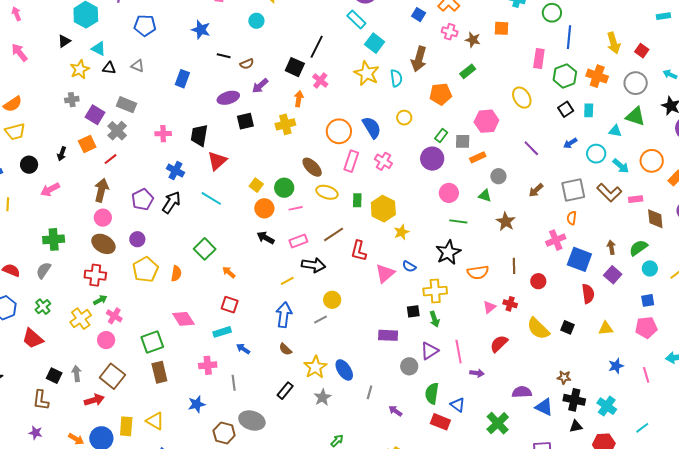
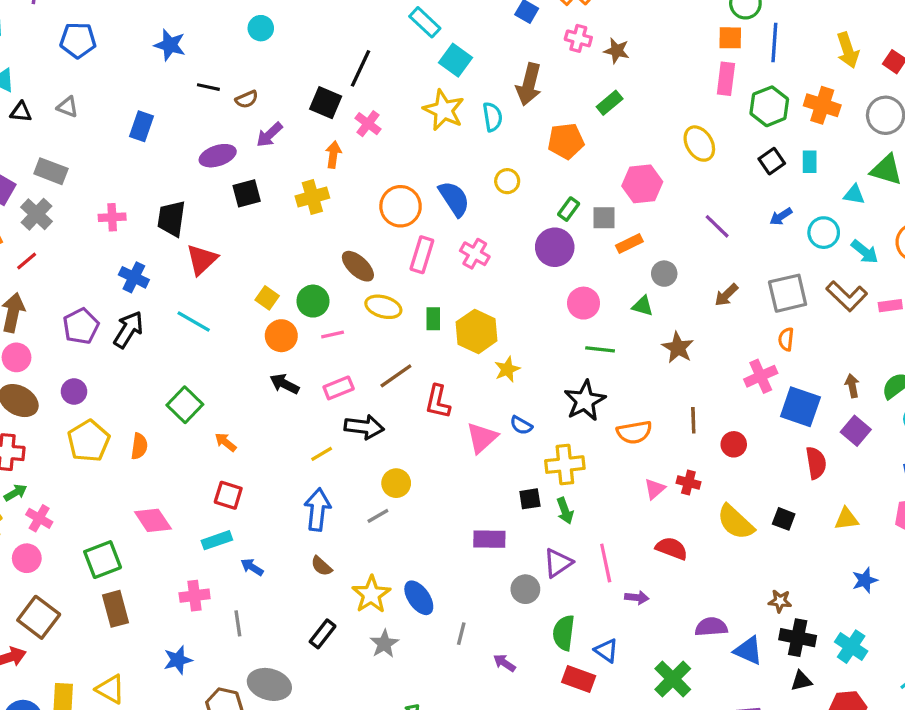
orange square: (502, 28) -> (730, 38), moved
red semicircle: (499, 344) -> (672, 548), turned 66

